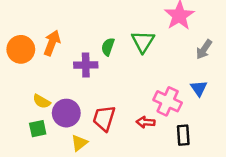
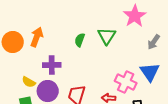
purple cross: (86, 65) -> (52, 65), moved
blue triangle: (199, 88) -> (150, 72), size x1.5

